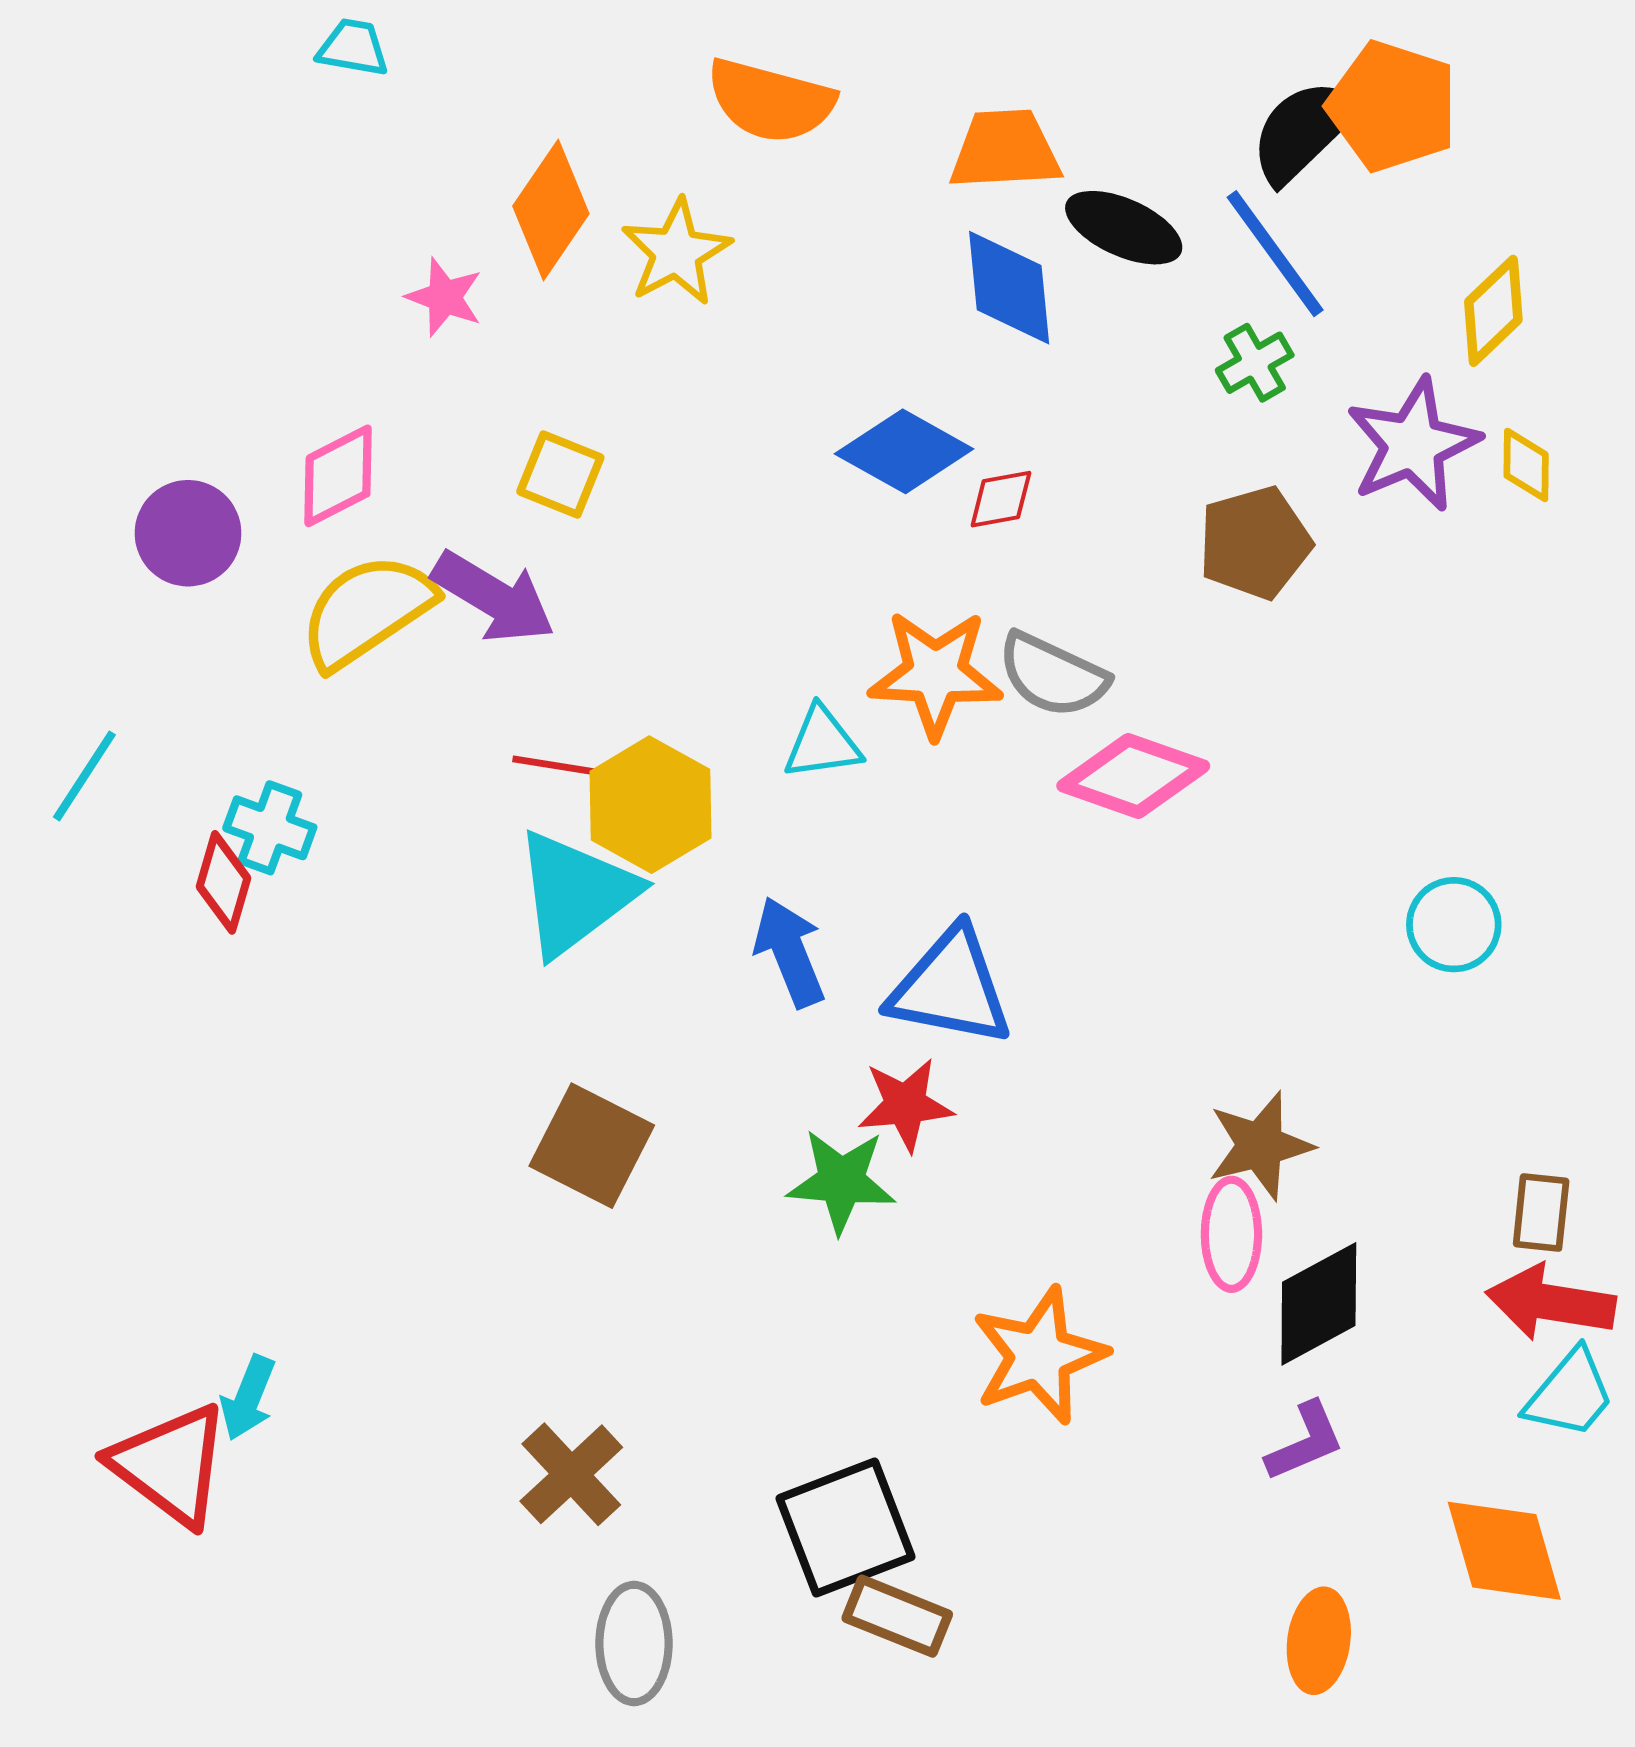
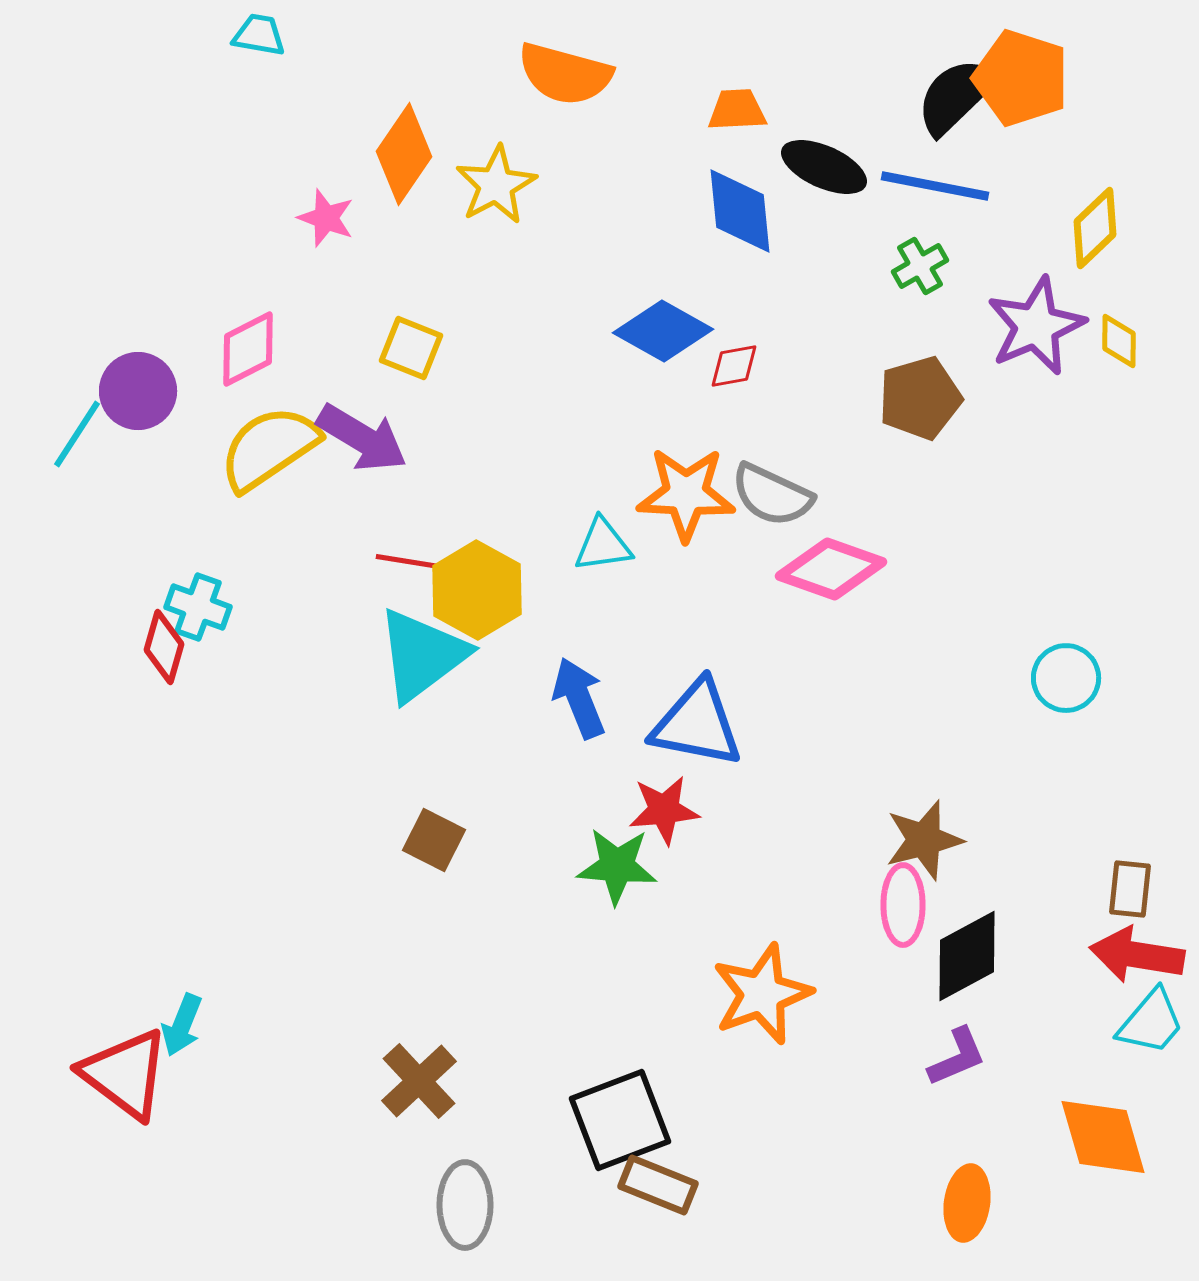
orange trapezoid: (1005, 150) -> (737, 110), size x0.7
blue line: (1275, 254) -> (935, 186), turned -43
cyan line: (84, 776) -> (77, 434), moved
brown square: (592, 1146) -> (434, 840), size x0.7

